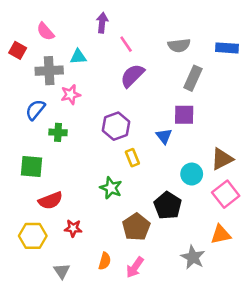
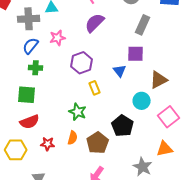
pink star: (71, 95) -> (58, 38), moved
blue semicircle: (35, 110) -> (31, 46), moved
brown triangle: (222, 159) -> (159, 80), moved
green square: (32, 166) -> (27, 95), moved
orange semicircle: (105, 261) -> (73, 138), moved

